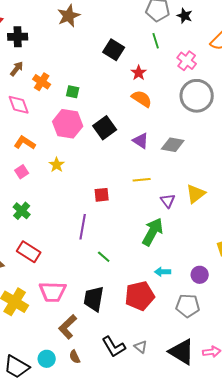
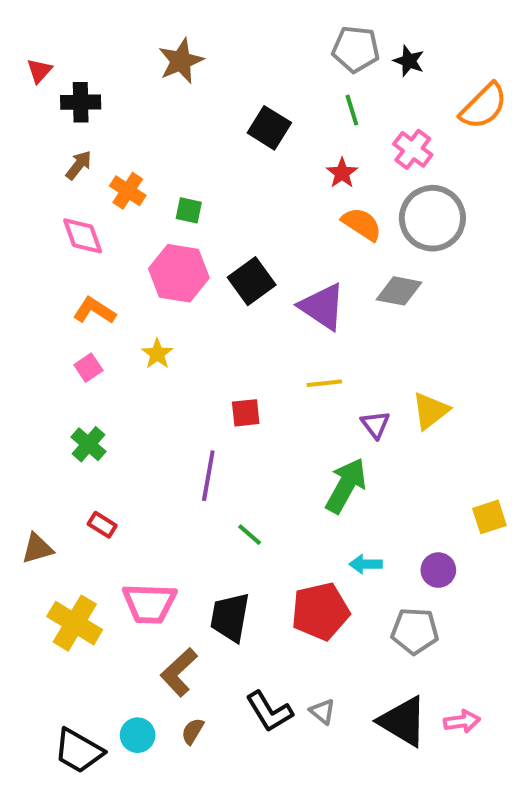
red star: (139, 73) -> (342, 173), moved
orange semicircle: (142, 99) -> (362, 224), moved
purple triangle: (141, 141) -> (322, 307), size x1.5
gray diamond: (173, 145) -> (399, 291), moved
red rectangle: (29, 252) -> (102, 525), size x0.6
brown semicircle: (75, 357) -> (193, 731), turned 56

